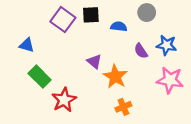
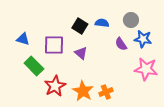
gray circle: (147, 13) -> (131, 20), moved
black square: (91, 15) -> (80, 26), moved, turned 35
purple square: (63, 20) -> (54, 45), moved, turned -35
orange star: (115, 77) -> (83, 91), moved

